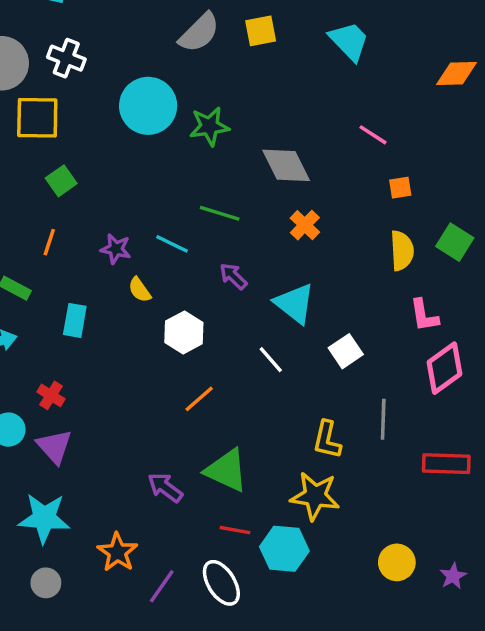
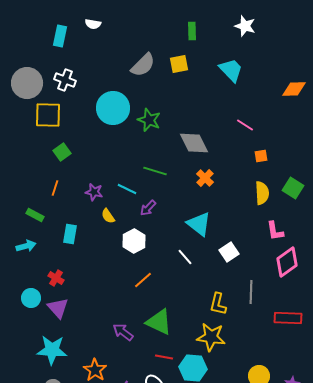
green star: (209, 126) -> (149, 120), turned 30
purple arrow: (233, 276) -> (148, 208), moved, turned -90

